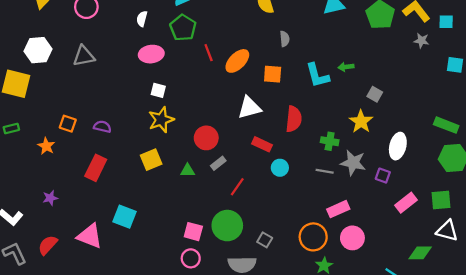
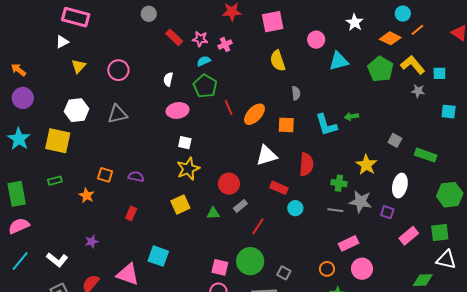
gray square: (375, 94) -> (395, 140), moved
green rectangle: (446, 125) -> (426, 155), moved
red rectangle: (96, 168) -> (131, 213), size x0.6
orange circle: (313, 237) -> (327, 269), size x0.6

